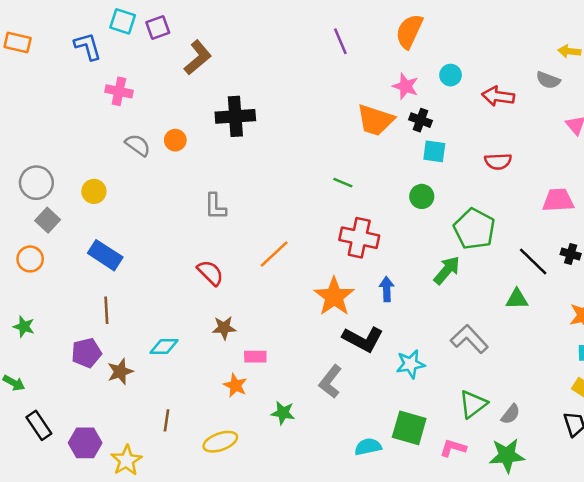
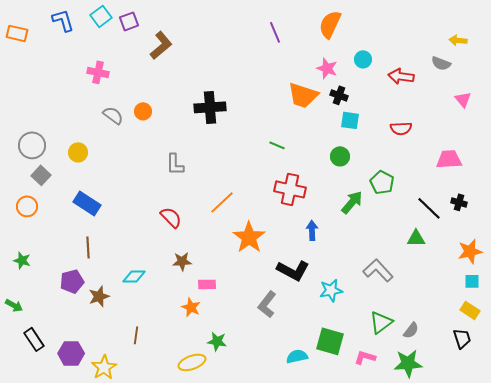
cyan square: (123, 21) -> (101, 16), turned 35
blue L-shape: (88, 46) -> (63, 20), moved
black cross: (235, 116) -> (210, 107), moved
green pentagon: (474, 229) -> (382, 182), size x0.7
green arrow: (447, 270) -> (352, 202), moved
orange star: (334, 297) -> (249, 237), moved
green star: (283, 413) -> (217, 341), moved
yellow ellipse: (220, 442) -> (192, 362), moved

